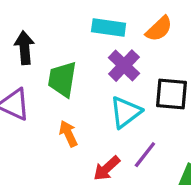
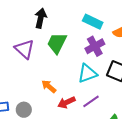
orange arrow: (68, 134) -> (49, 86), moved, turned -42

